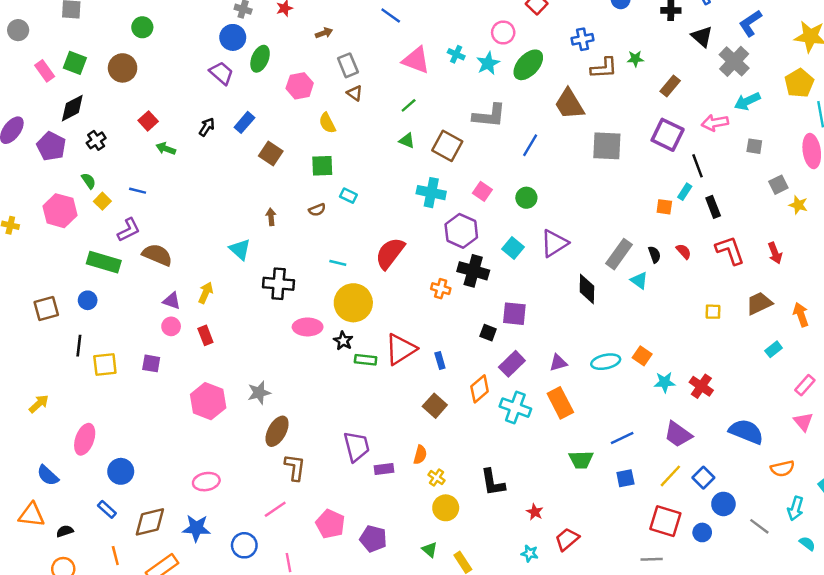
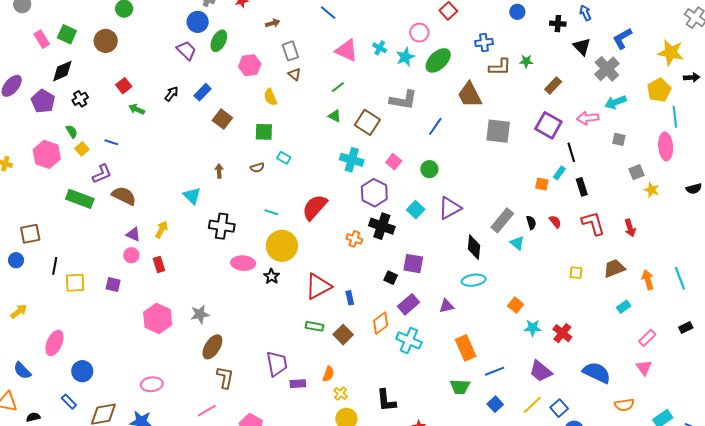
blue circle: (88, 300) -> (16, 260), moved
green rectangle: (366, 360) -> (314, 326), moved
cyan ellipse: (606, 362) -> (474, 280), moved
orange rectangle: (560, 403) -> (466, 348), moved
blue square: (625, 478) -> (495, 404), turned -35

